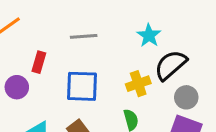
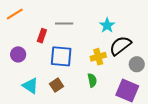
red rectangle: (39, 62) -> (42, 36), moved
gray circle: (186, 97) -> (137, 64), moved

